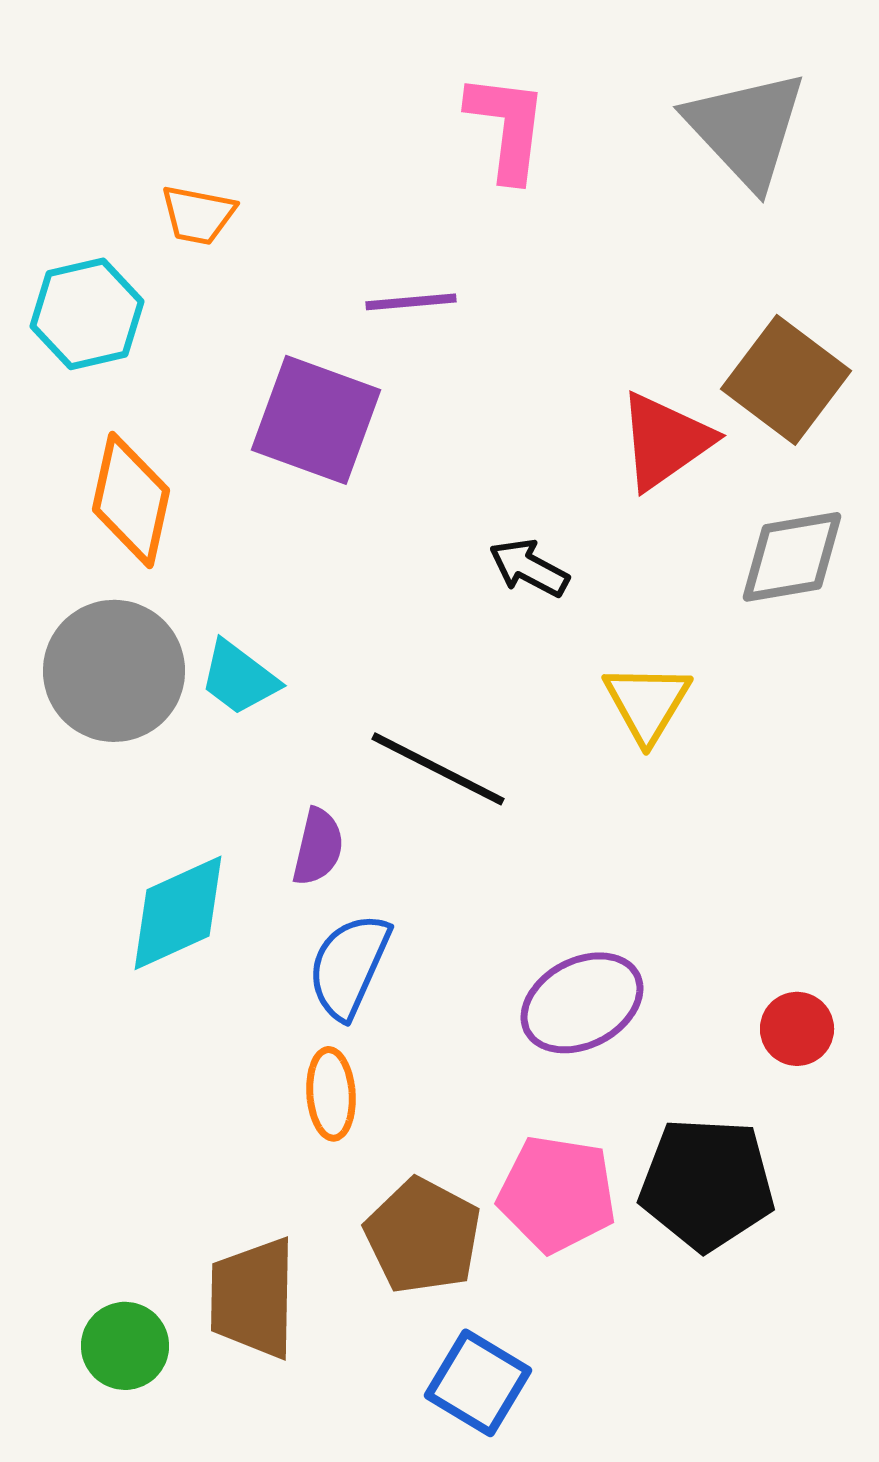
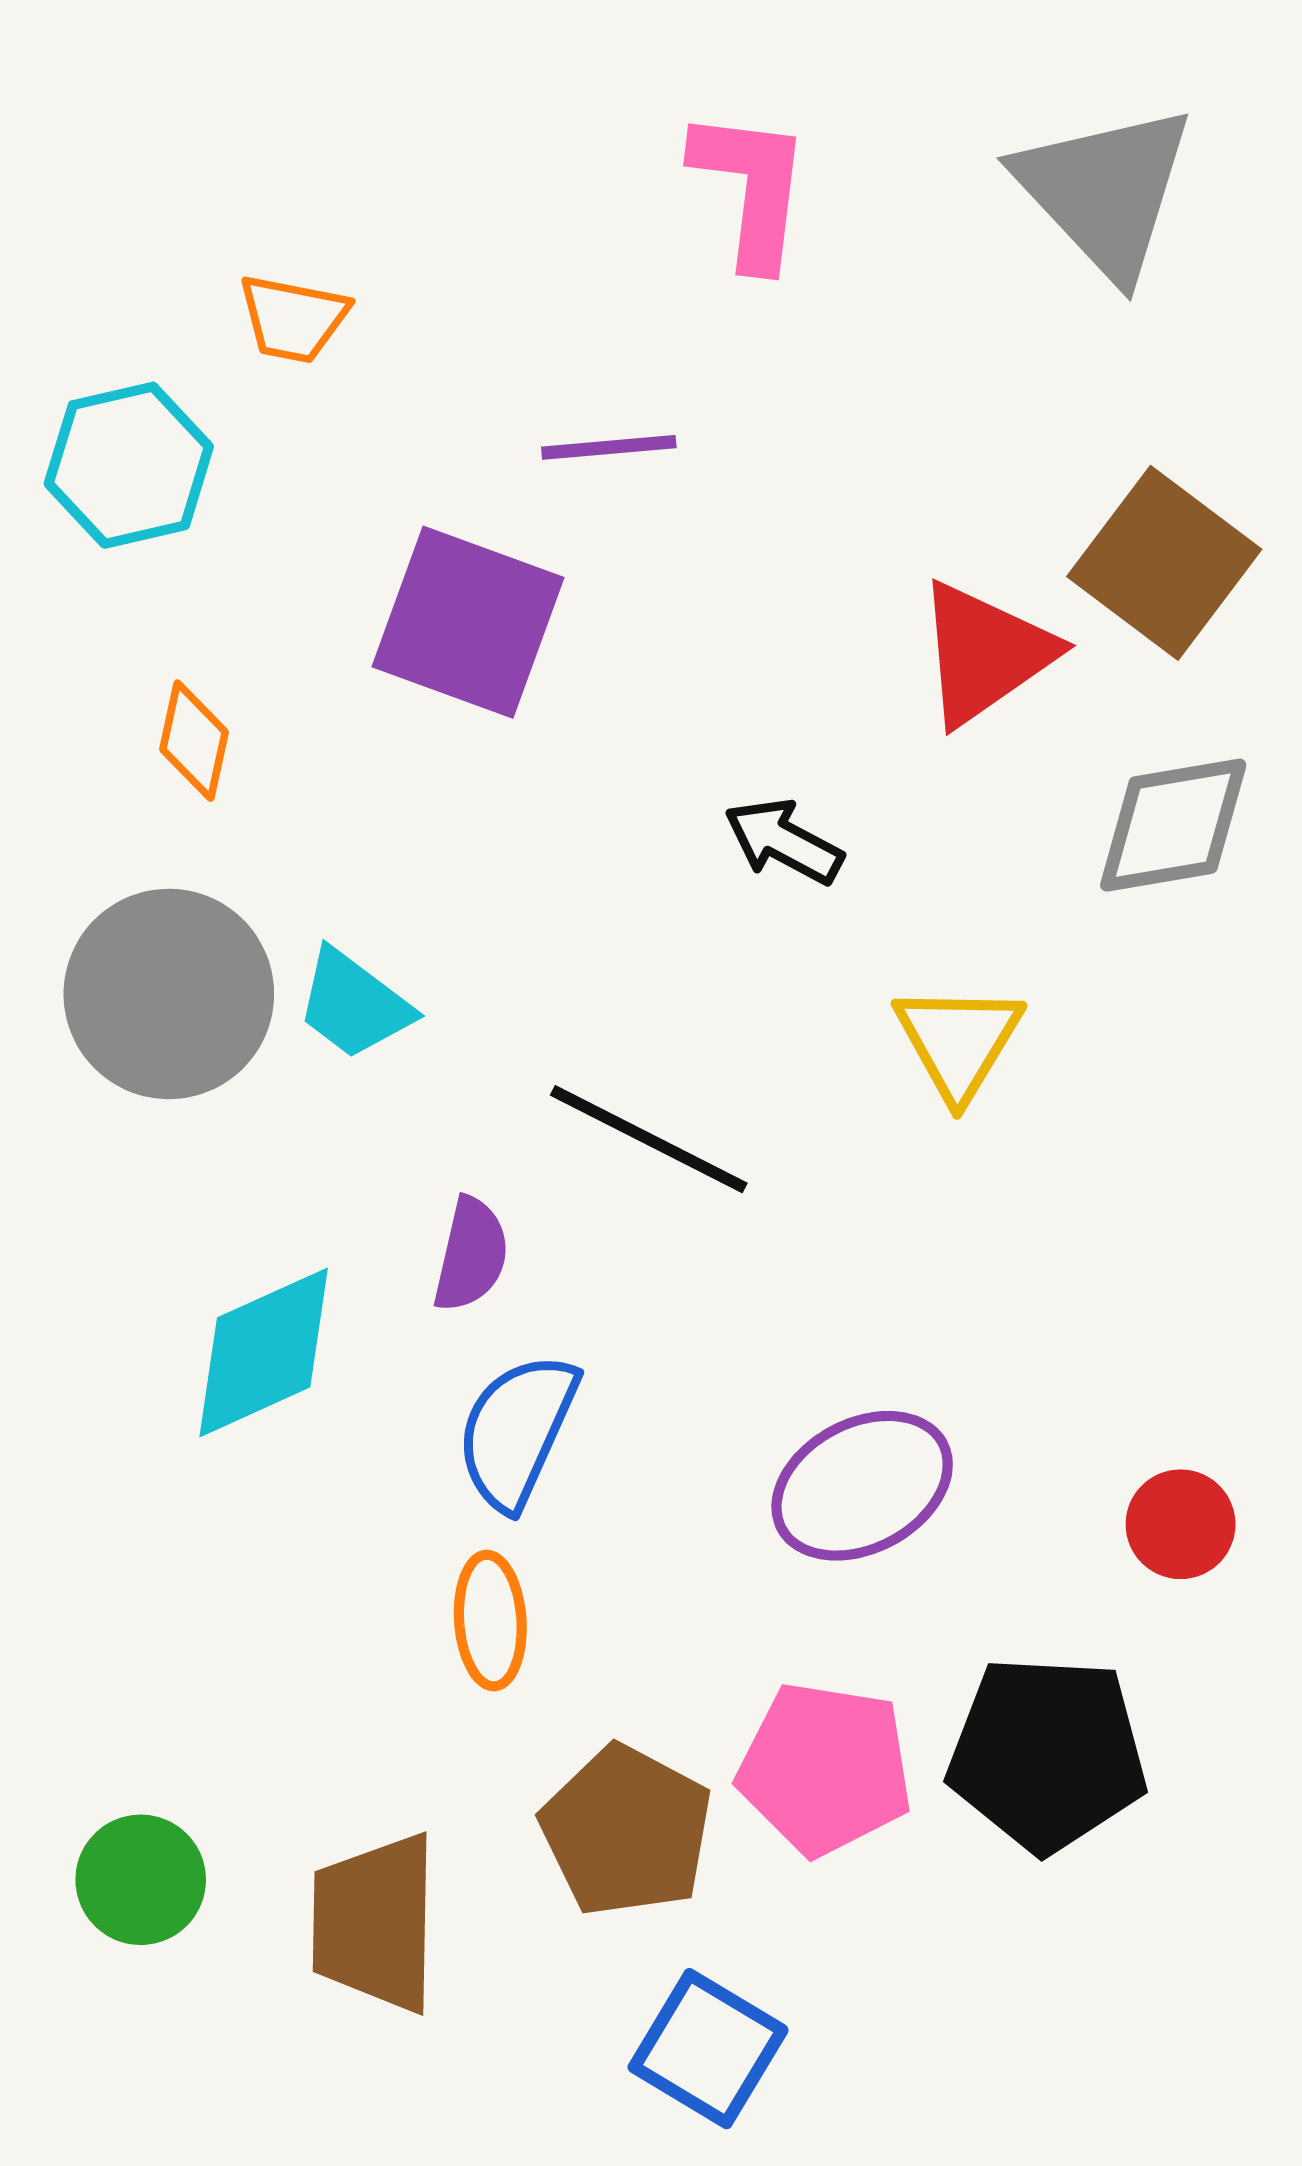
orange diamond: (131, 500) -> (194, 741), size x0.6
green circle: (125, 1346) -> (141, 1880), moved

